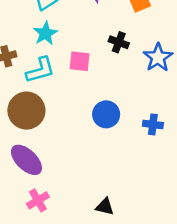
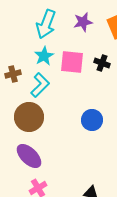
pink square: (80, 61) -> (72, 62), moved, size x1.4
cyan L-shape: (40, 70) -> (40, 85), turned -30

